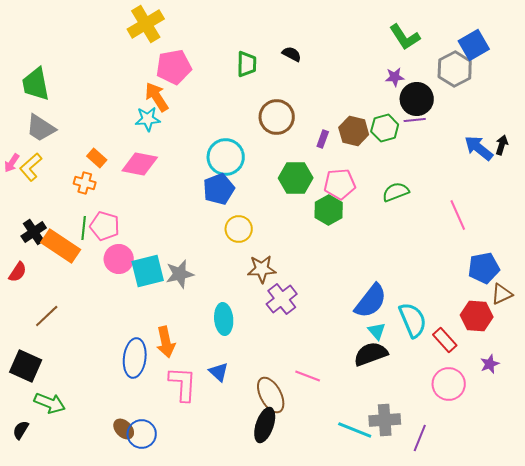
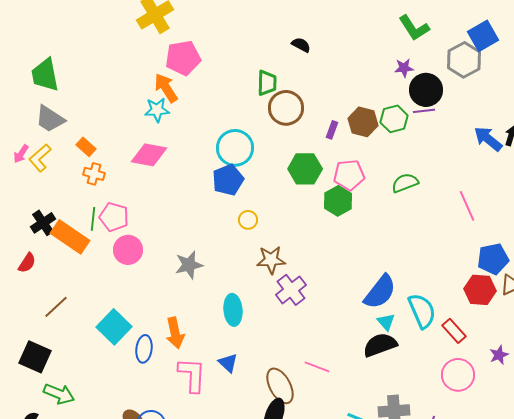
green trapezoid: (247, 64) -> (267, 83), moved
orange rectangle: (97, 158) -> (86, 147), moved
yellow circle: (239, 229) -> (248, 220), size x0.7
cyan square: (148, 271) -> (114, 327), moved, turned -32
red hexagon: (477, 316) -> (480, 290), moved
blue ellipse: (135, 358) -> (144, 349), size x0.7

